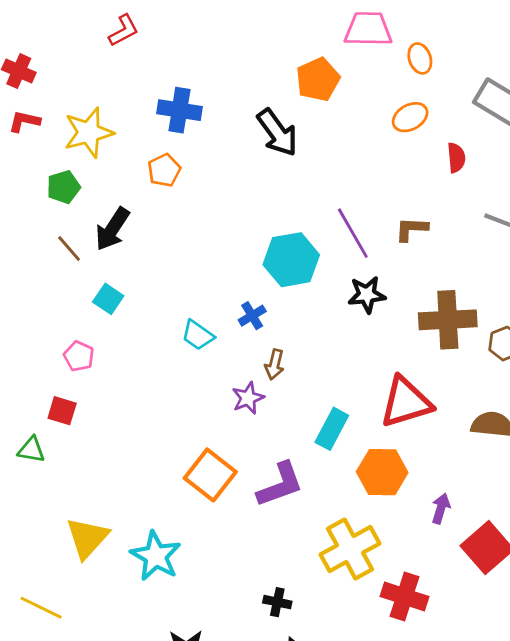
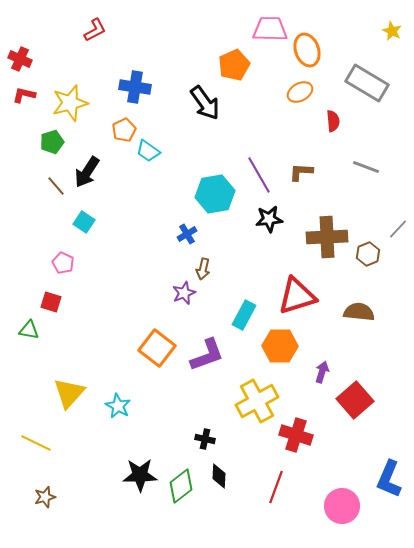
orange ellipse: (420, 58) -> (307, 50), size x1.5
cyan trapezoid: (198, 335) -> (148, 151), moved
cyan star: (156, 556) -> (118, 406), size x0.7

